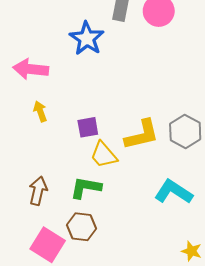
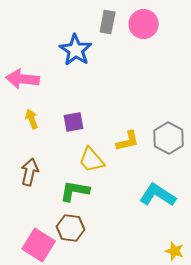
purple square: (88, 127) -> (74, 122), moved
yellow L-shape: (142, 135) -> (128, 141), size x0.7
brown arrow: (38, 191) -> (30, 172), moved

